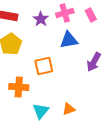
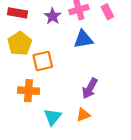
purple arrow: (94, 62) -> (90, 88), moved
orange square: (44, 66) -> (43, 61), moved

